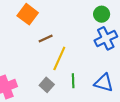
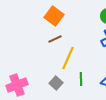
orange square: (28, 14) -> (54, 16), moved

